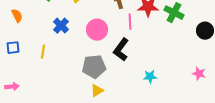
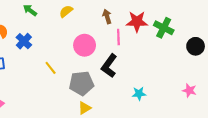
blue cross: (61, 26) -> (24, 41), moved
yellow line: (43, 52) -> (51, 68), moved, turned -48

